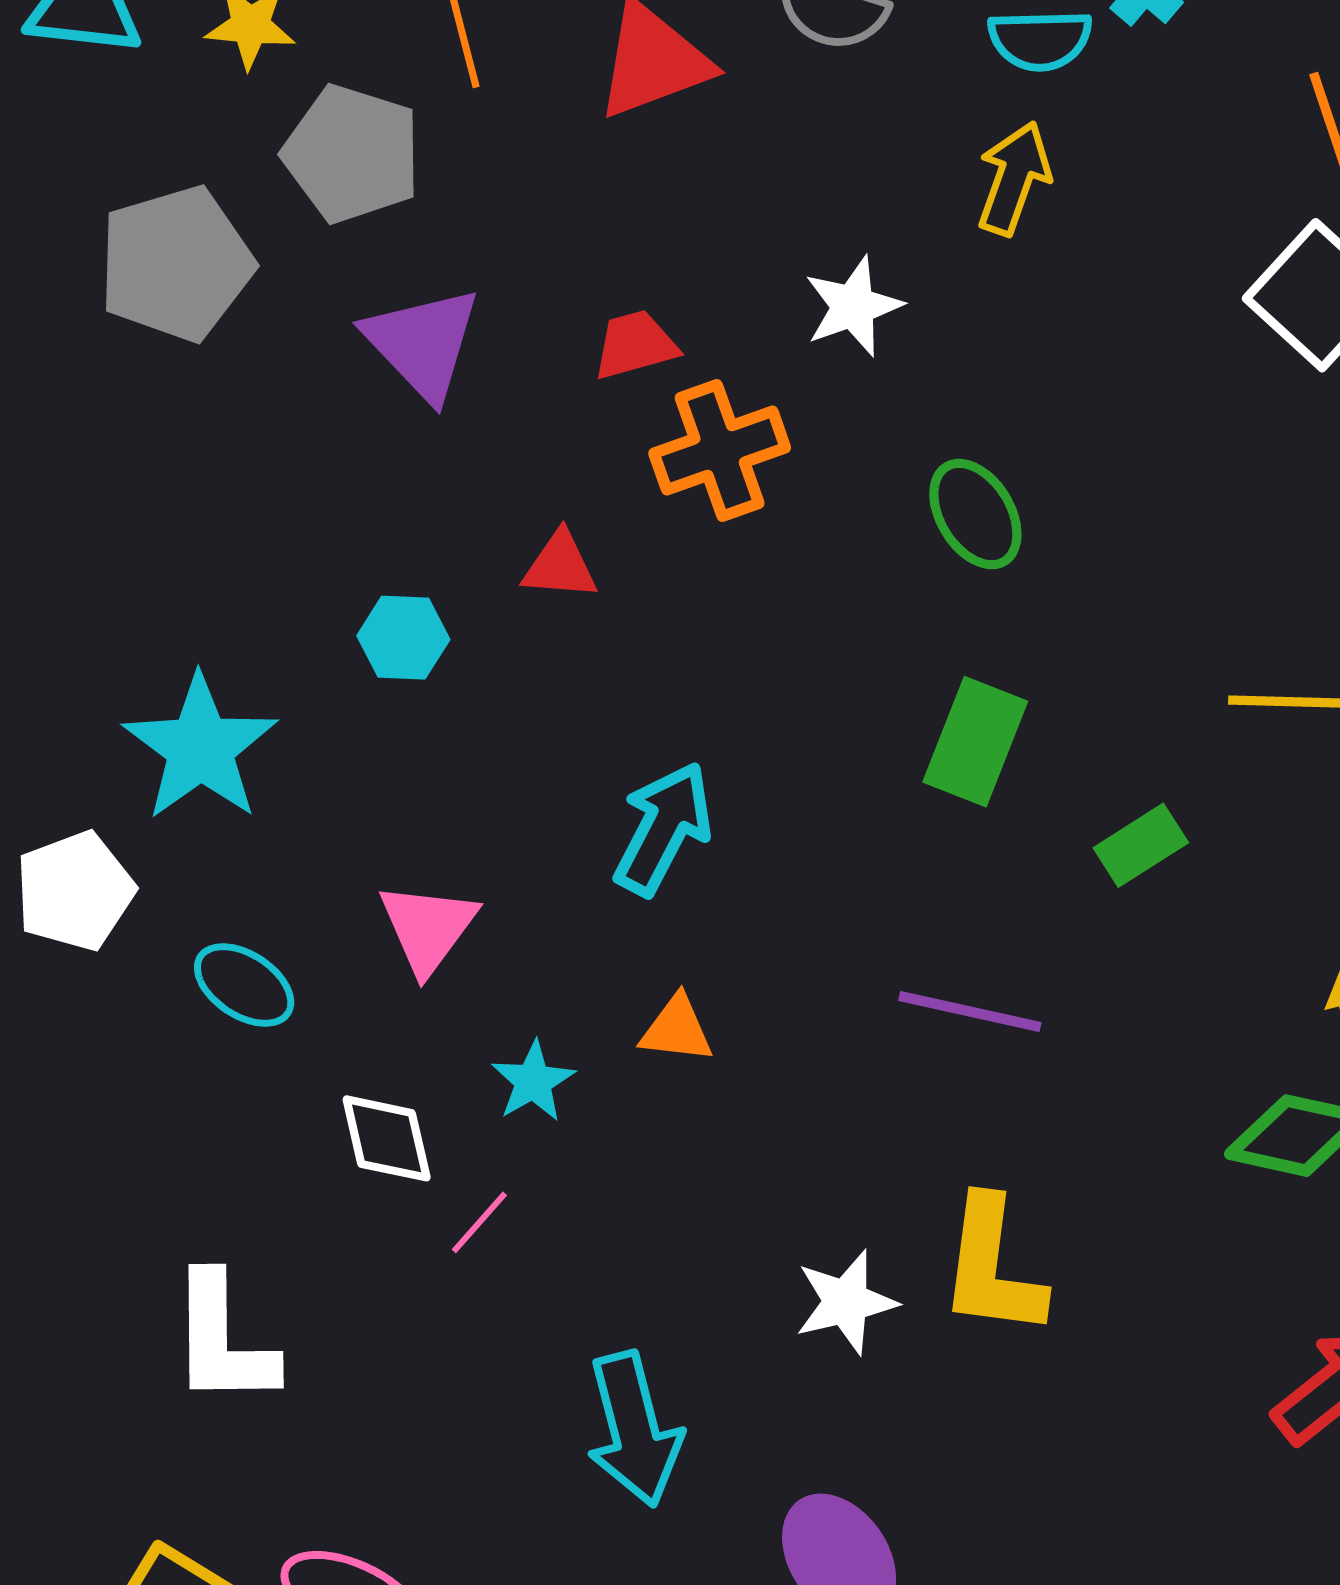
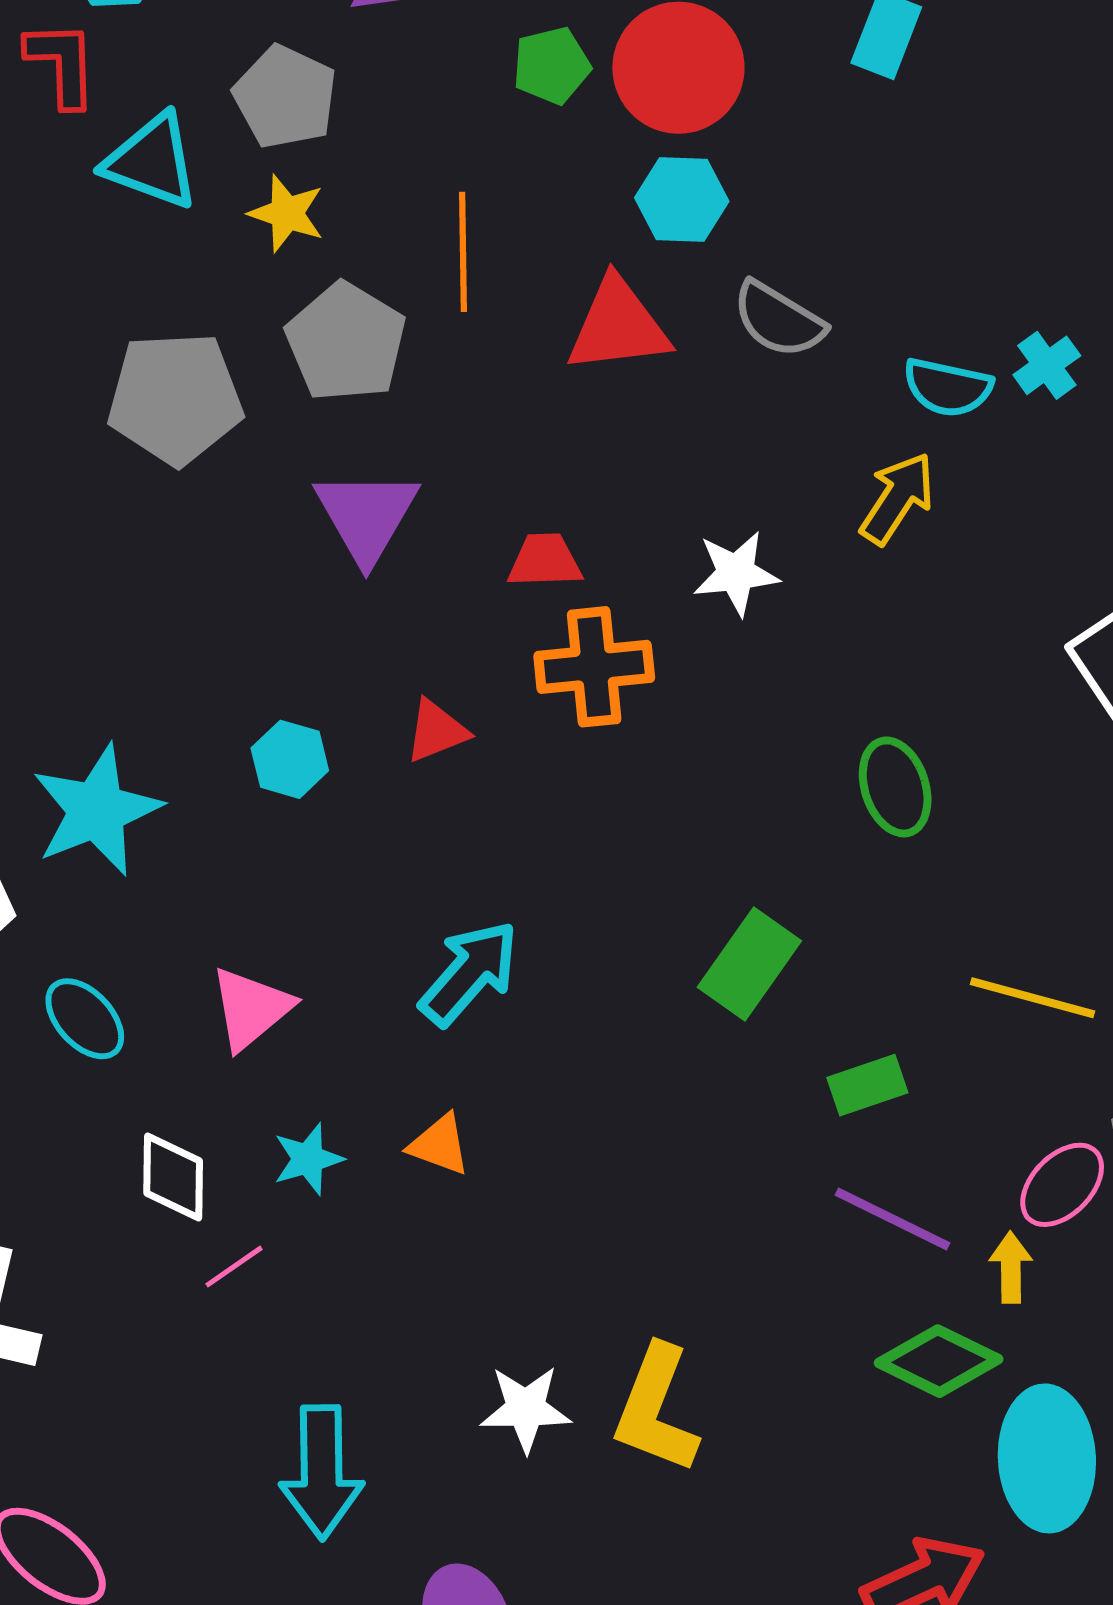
green ellipse: (975, 514) -> (895, 787), moved
red triangle: (560, 566) -> (436, 731), turned -40
purple line: (970, 1011) -> (892, 1219), moved

